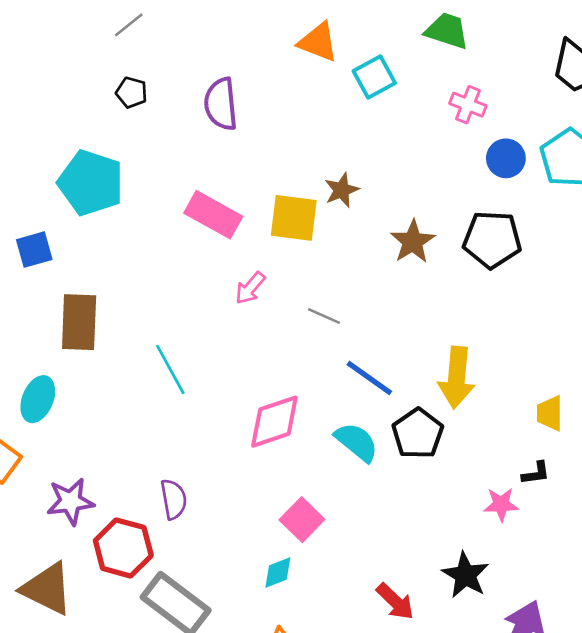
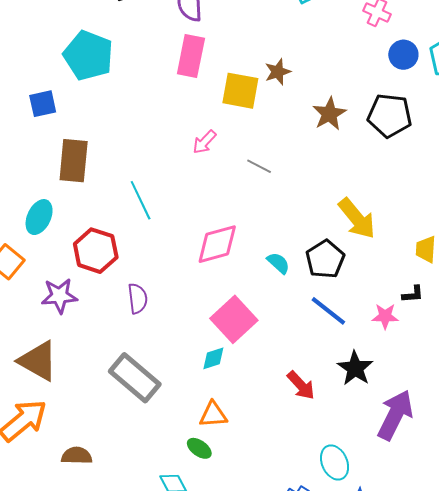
pink rectangle: (213, 215) -> (191, 56), moved, turned 69
blue line: (369, 378) -> (328, 311), moved
yellow arrow: (457, 378) -> (357, 218), turned -48
cyan semicircle: (357, 442) -> (278, 263), size x0.7
pink square: (302, 520) -> (234, 319), size x1.4
red hexagon: (123, 548) -> (96, 251), moved

